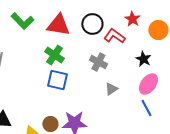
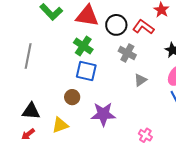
black circle: (92, 24) -> (116, 25), moved
brown circle: (50, 124) -> (72, 97), moved

